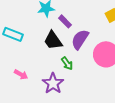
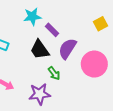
purple star: (53, 83) -> (40, 94), turned 30

